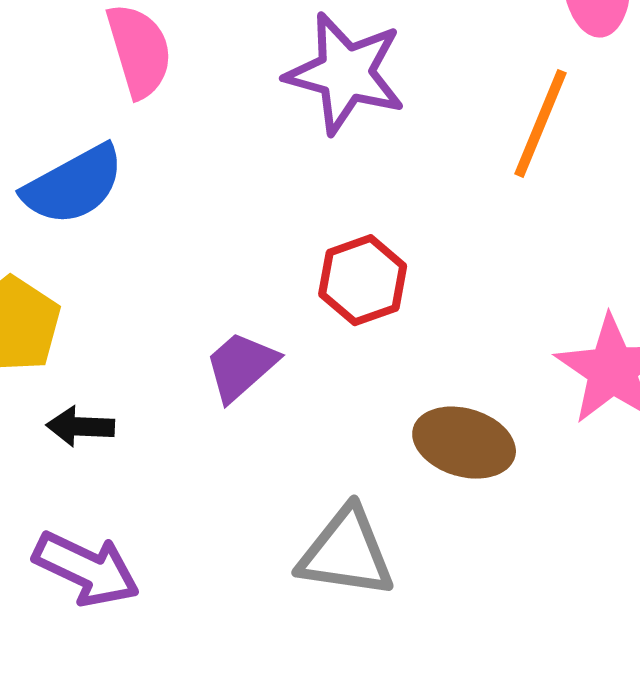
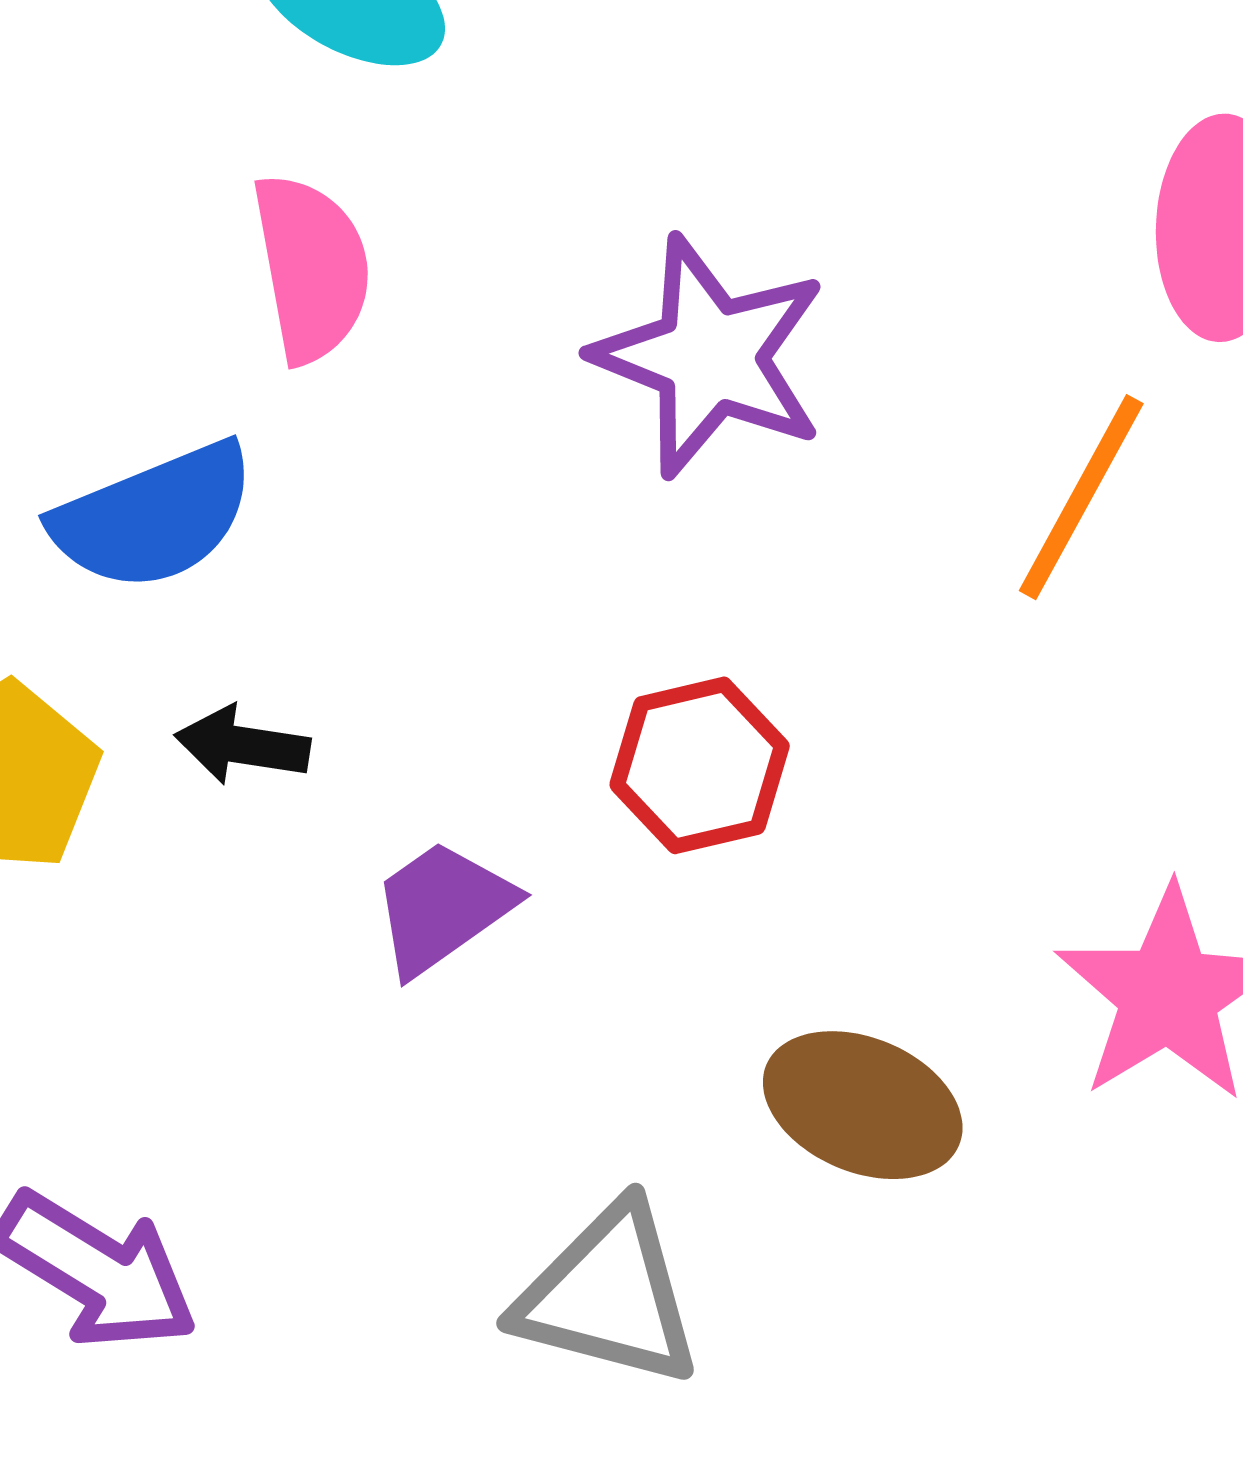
black arrow: (80, 426) -> (243, 745), moved

